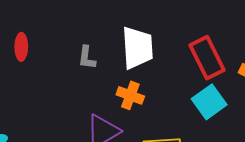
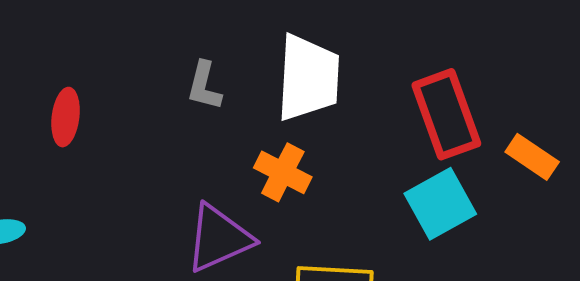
red ellipse: (21, 47) -> (66, 117), moved

